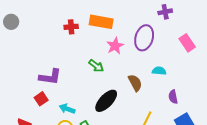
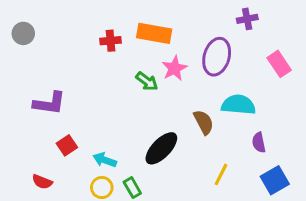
green arrow: (96, 66) -> (147, 81), moved
cyan semicircle: (159, 71) -> (238, 105), size x1.6
purple L-shape: (50, 77) -> (49, 103), moved

